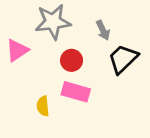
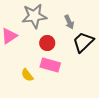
yellow semicircle: (43, 106) -> (27, 75), turned -32

